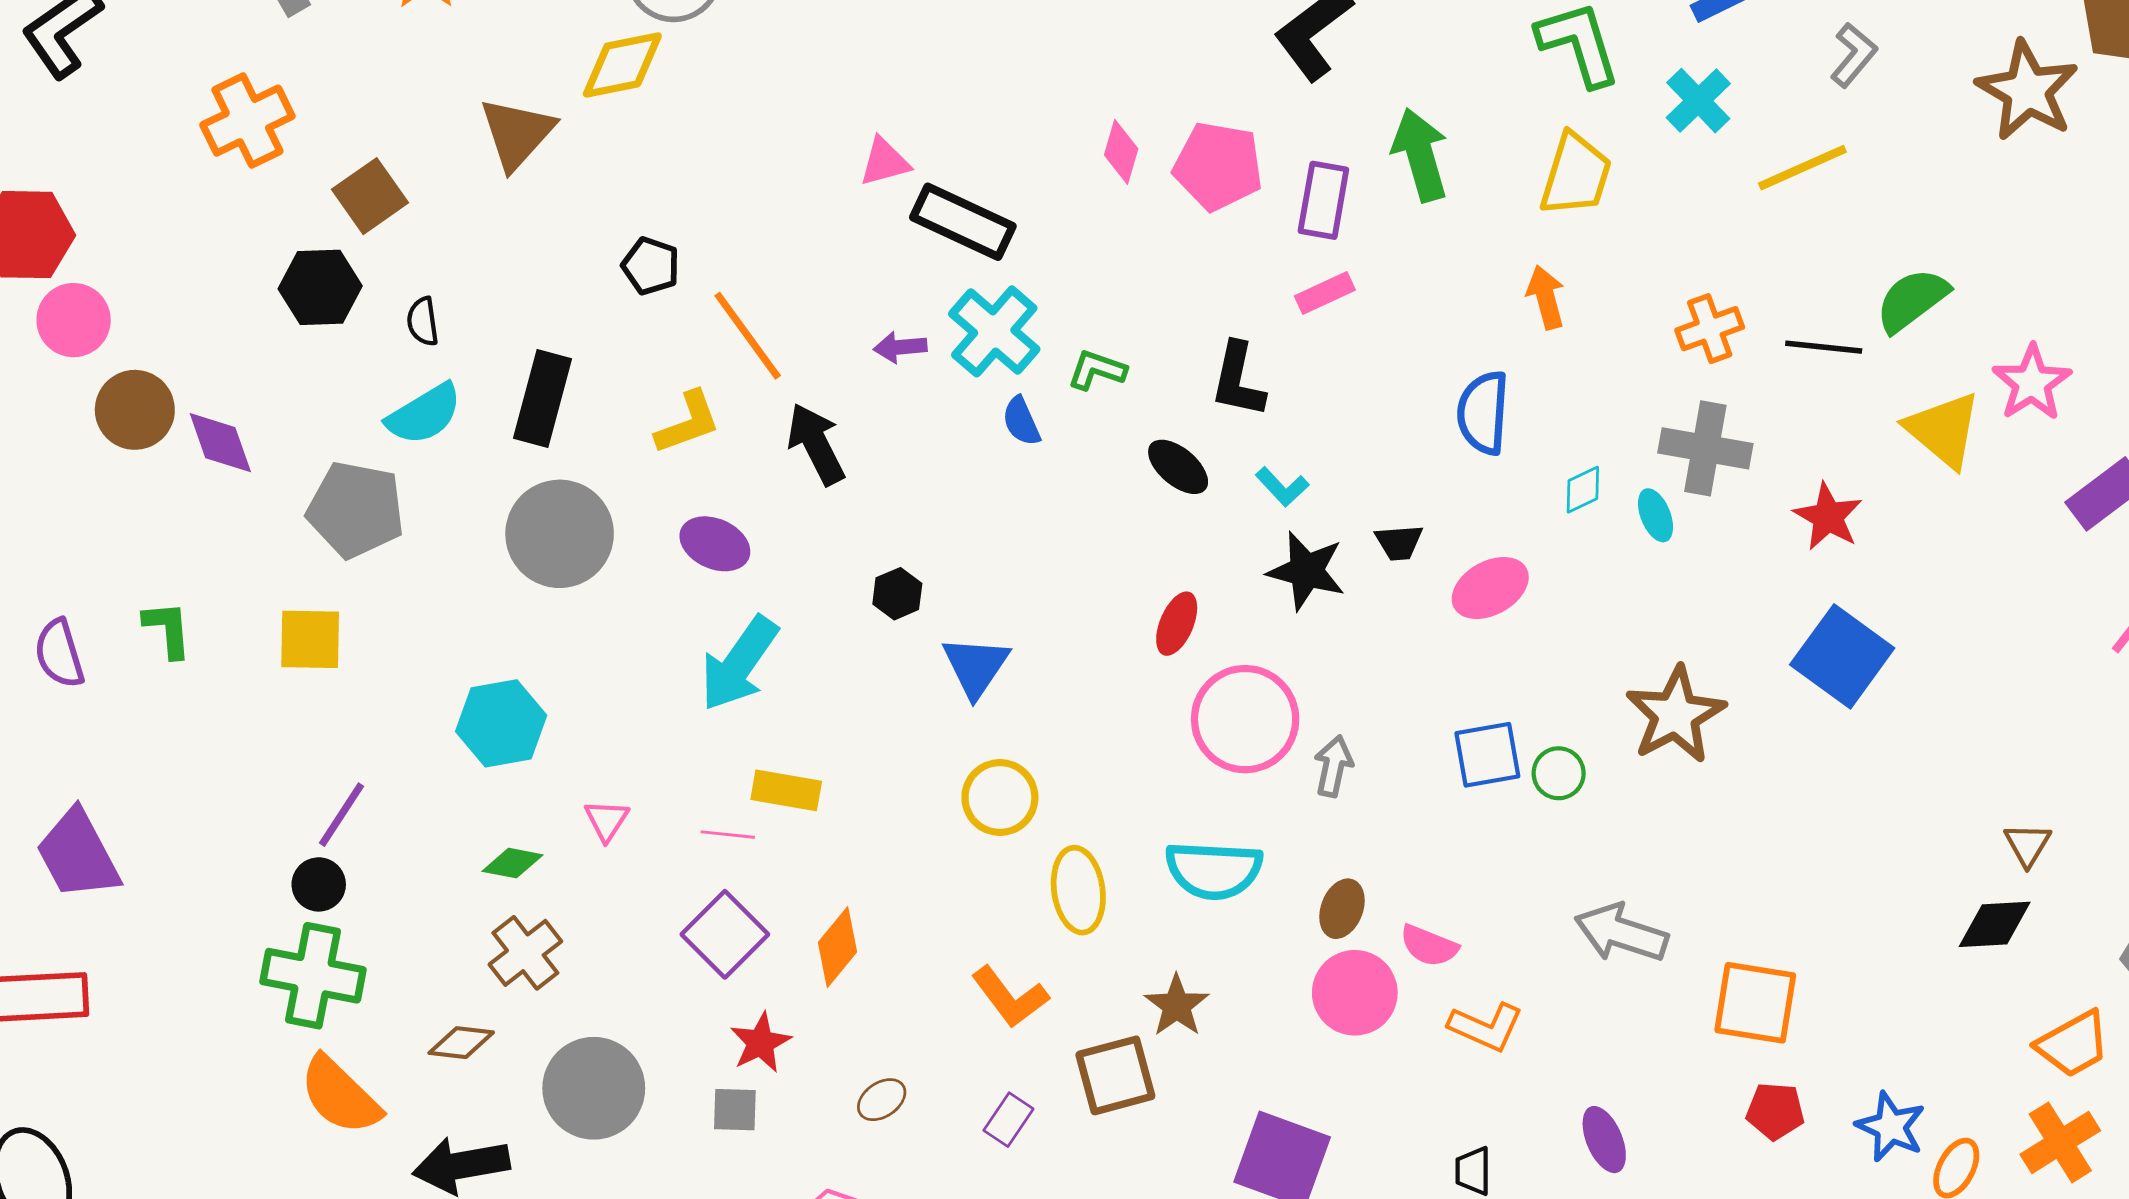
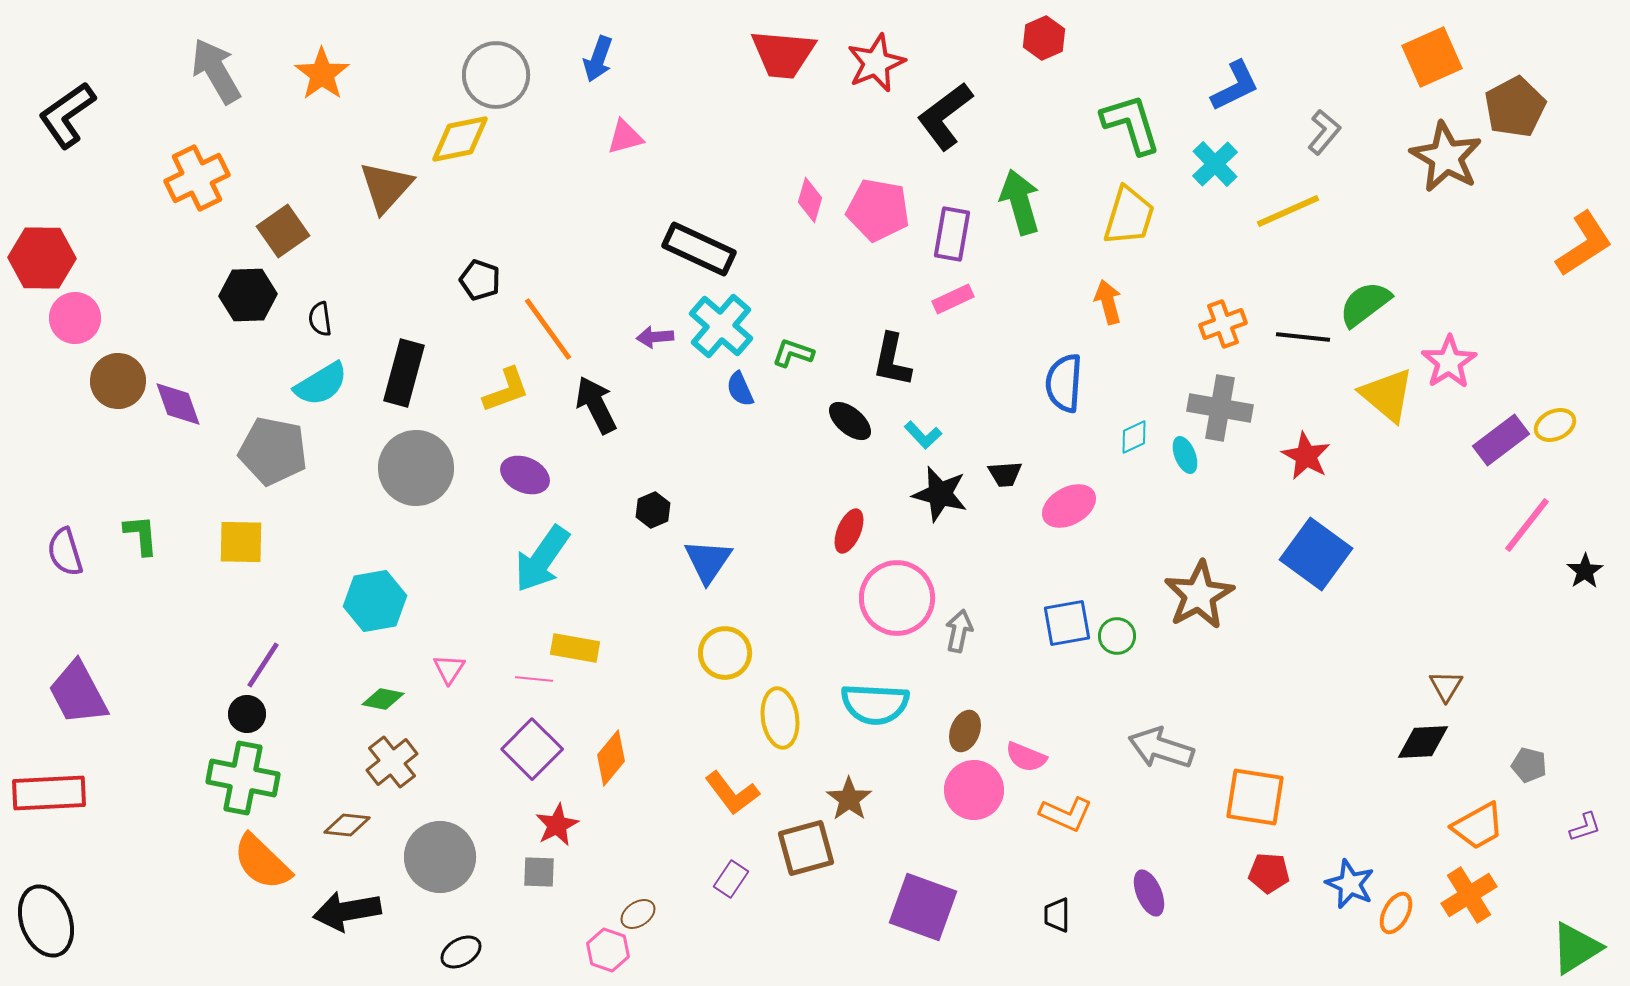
pink triangle: (884, 162) -> (625, 137), moved
brown ellipse: (882, 1100) -> (638, 914), moved

